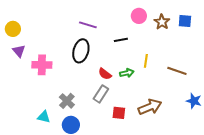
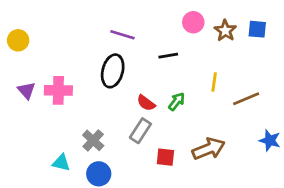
purple triangle: (19, 51) -> (26, 90), moved
yellow line: (146, 61) -> (214, 82), moved
brown line: (177, 71) -> (246, 99), turned -42
green arrow: (127, 73) -> (177, 102), turned -40

